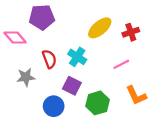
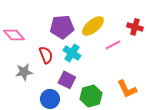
purple pentagon: (42, 17) -> (62, 27), moved
red cross: (131, 32) -> (135, 27), moved, turned 35
pink line: (121, 64) -> (113, 45), moved

